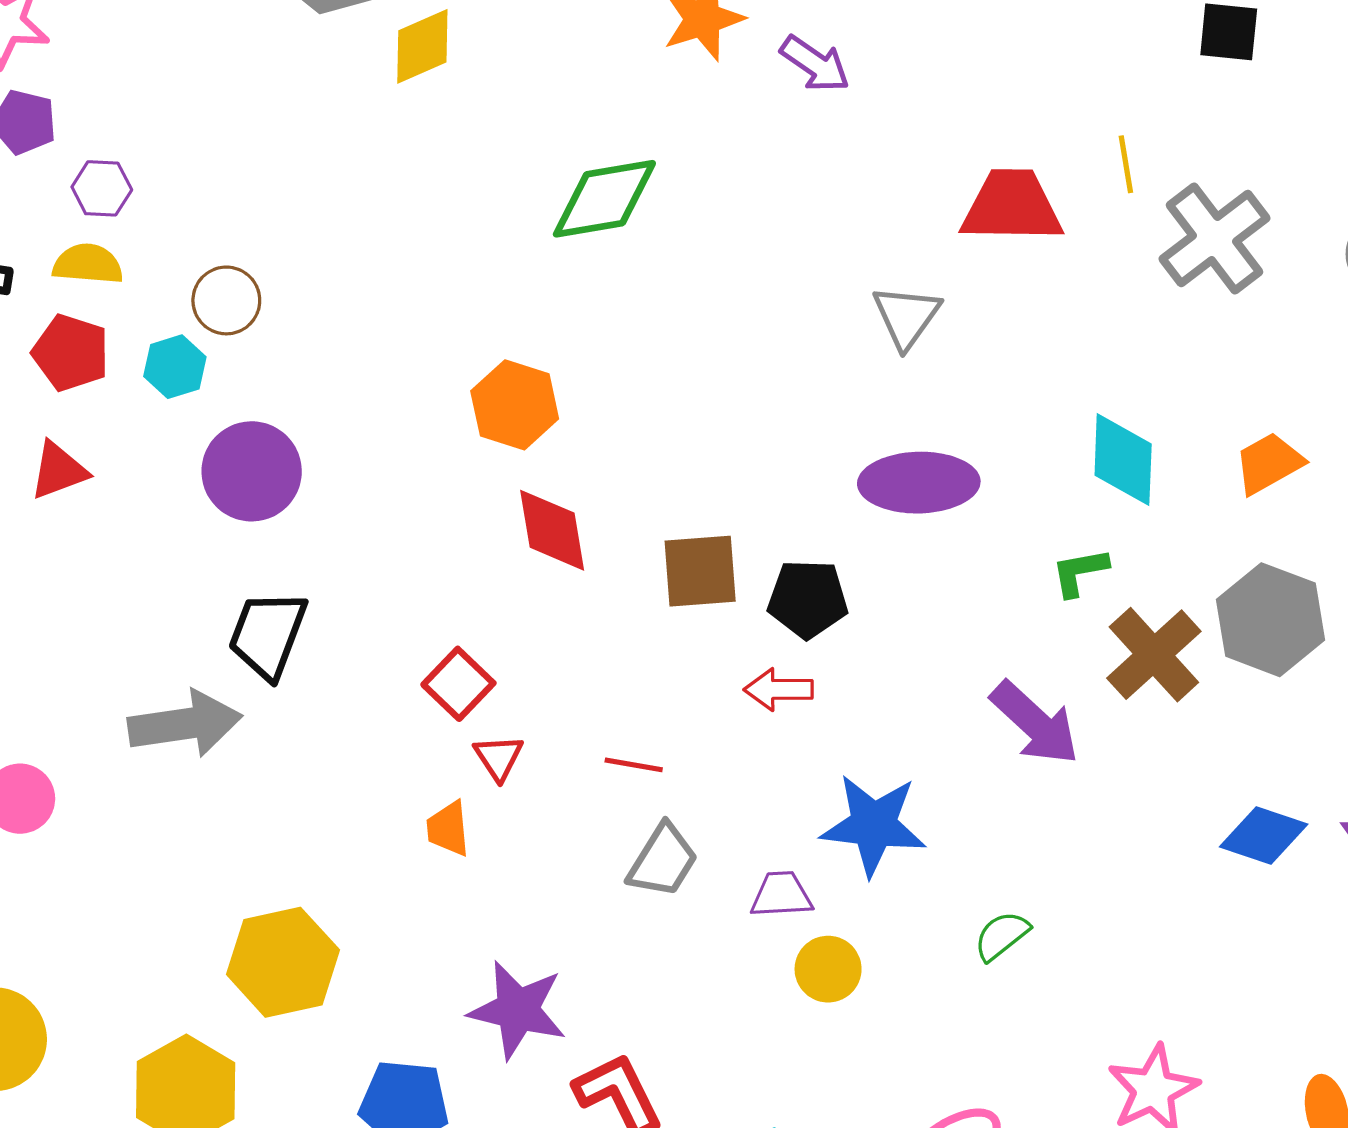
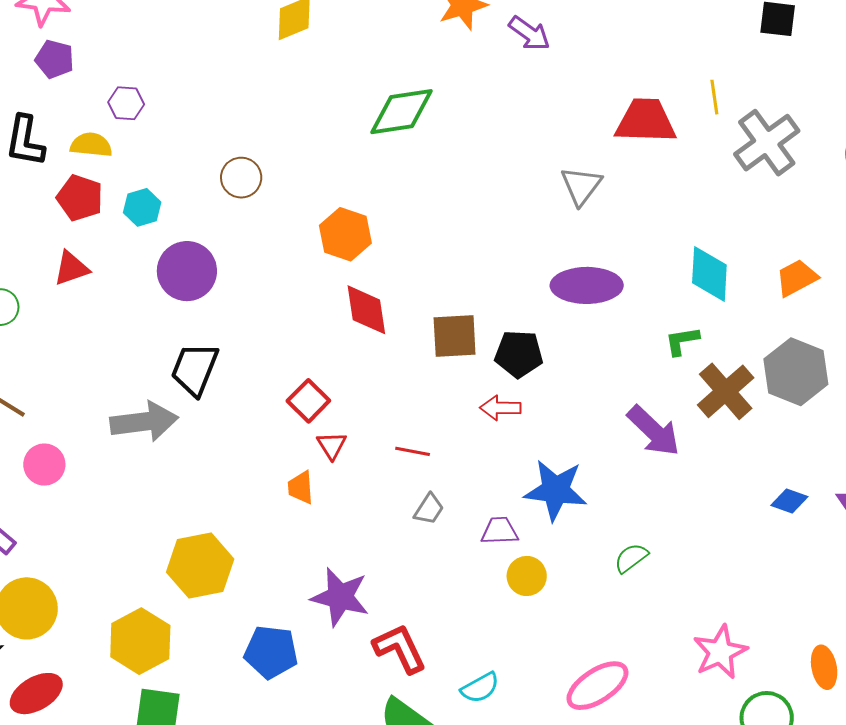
purple hexagon: (102, 188) -> (126, 103), moved
brown circle: (226, 300) -> (241, 178), moved
blue diamond: (1264, 836) -> (789, 501), size x0.7
gray trapezoid: (663, 861) -> (429, 509), size x0.7

